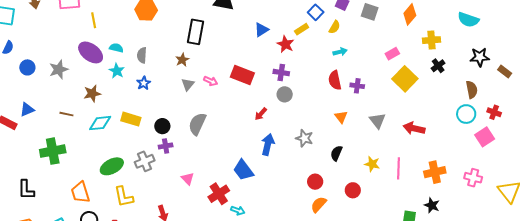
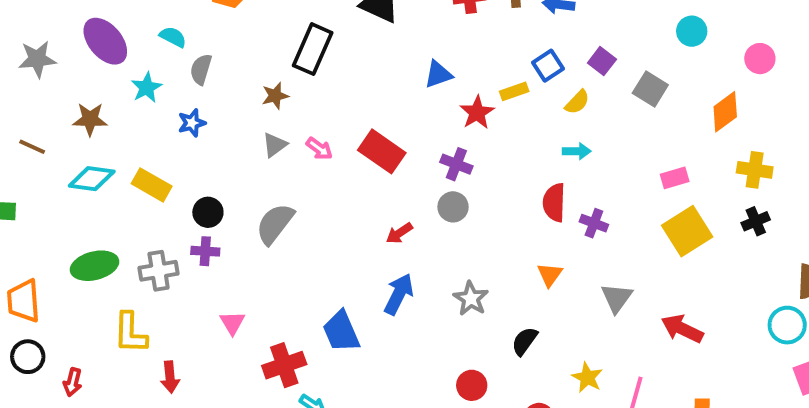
cyan semicircle: (116, 48) -> (173, 37), moved
yellow L-shape: (124, 197) -> (130, 333), moved

